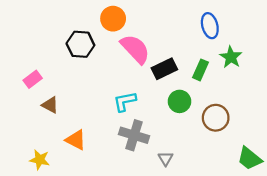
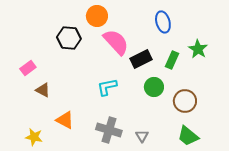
blue ellipse: (210, 26) -> (163, 22), moved
gray cross: (134, 135) -> (109, 130), moved
green trapezoid: (249, 159) -> (188, 136), moved

